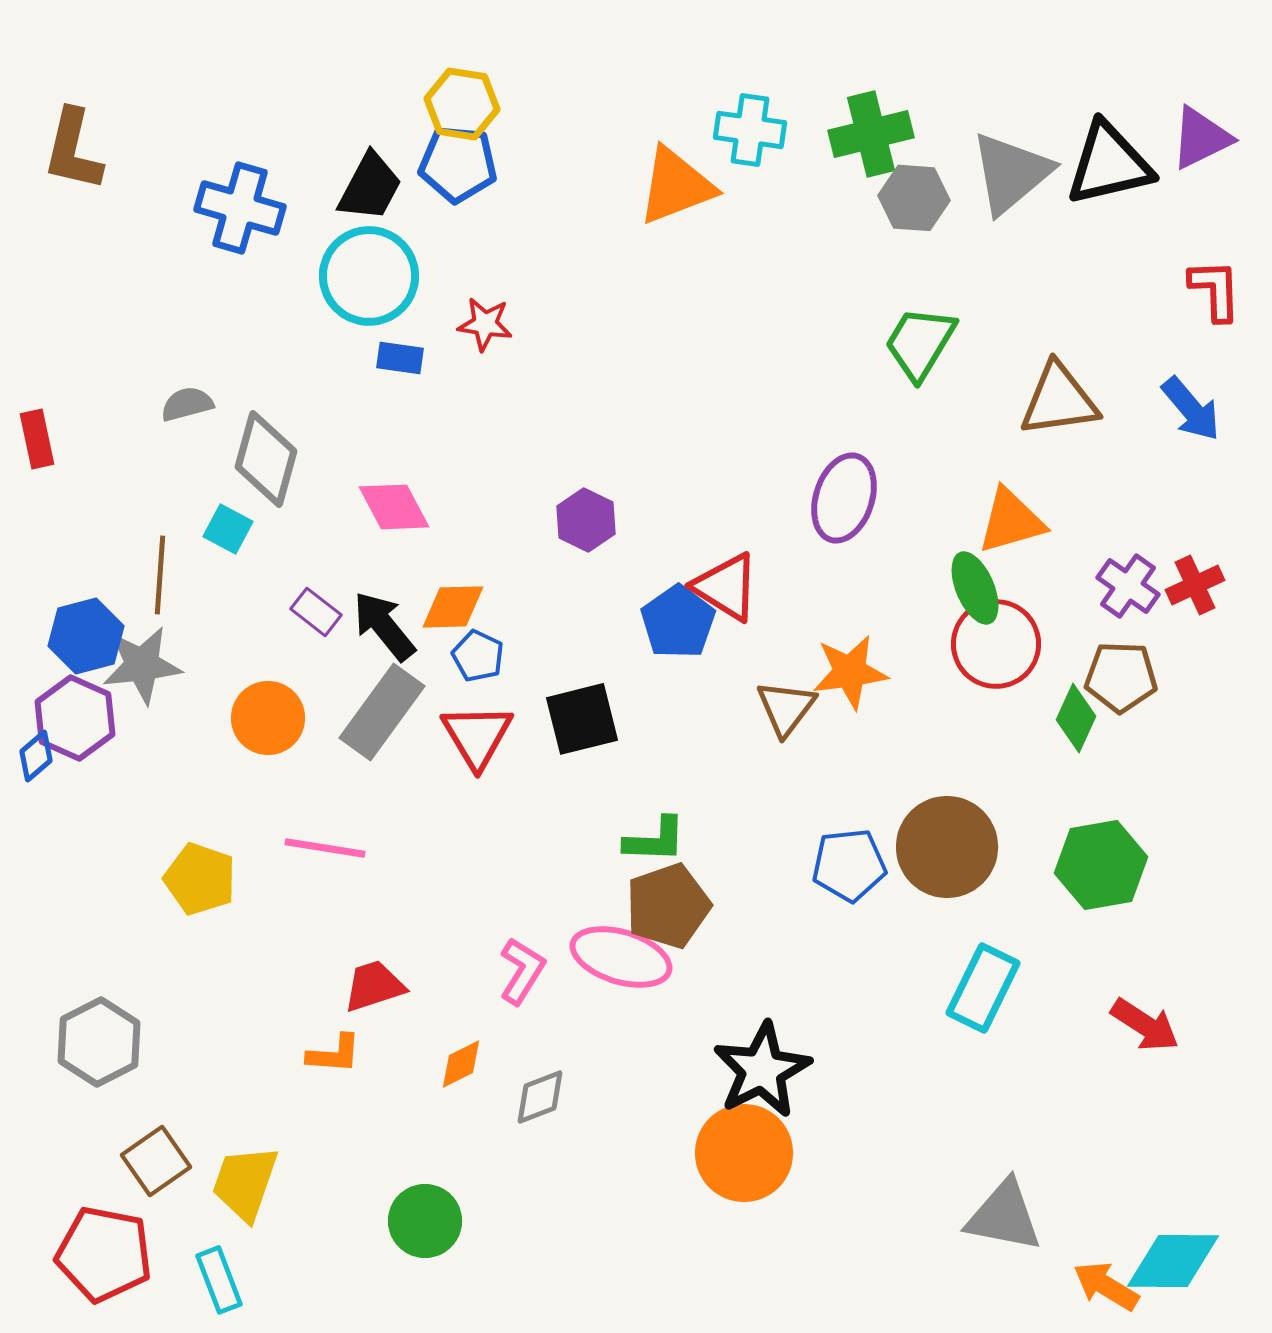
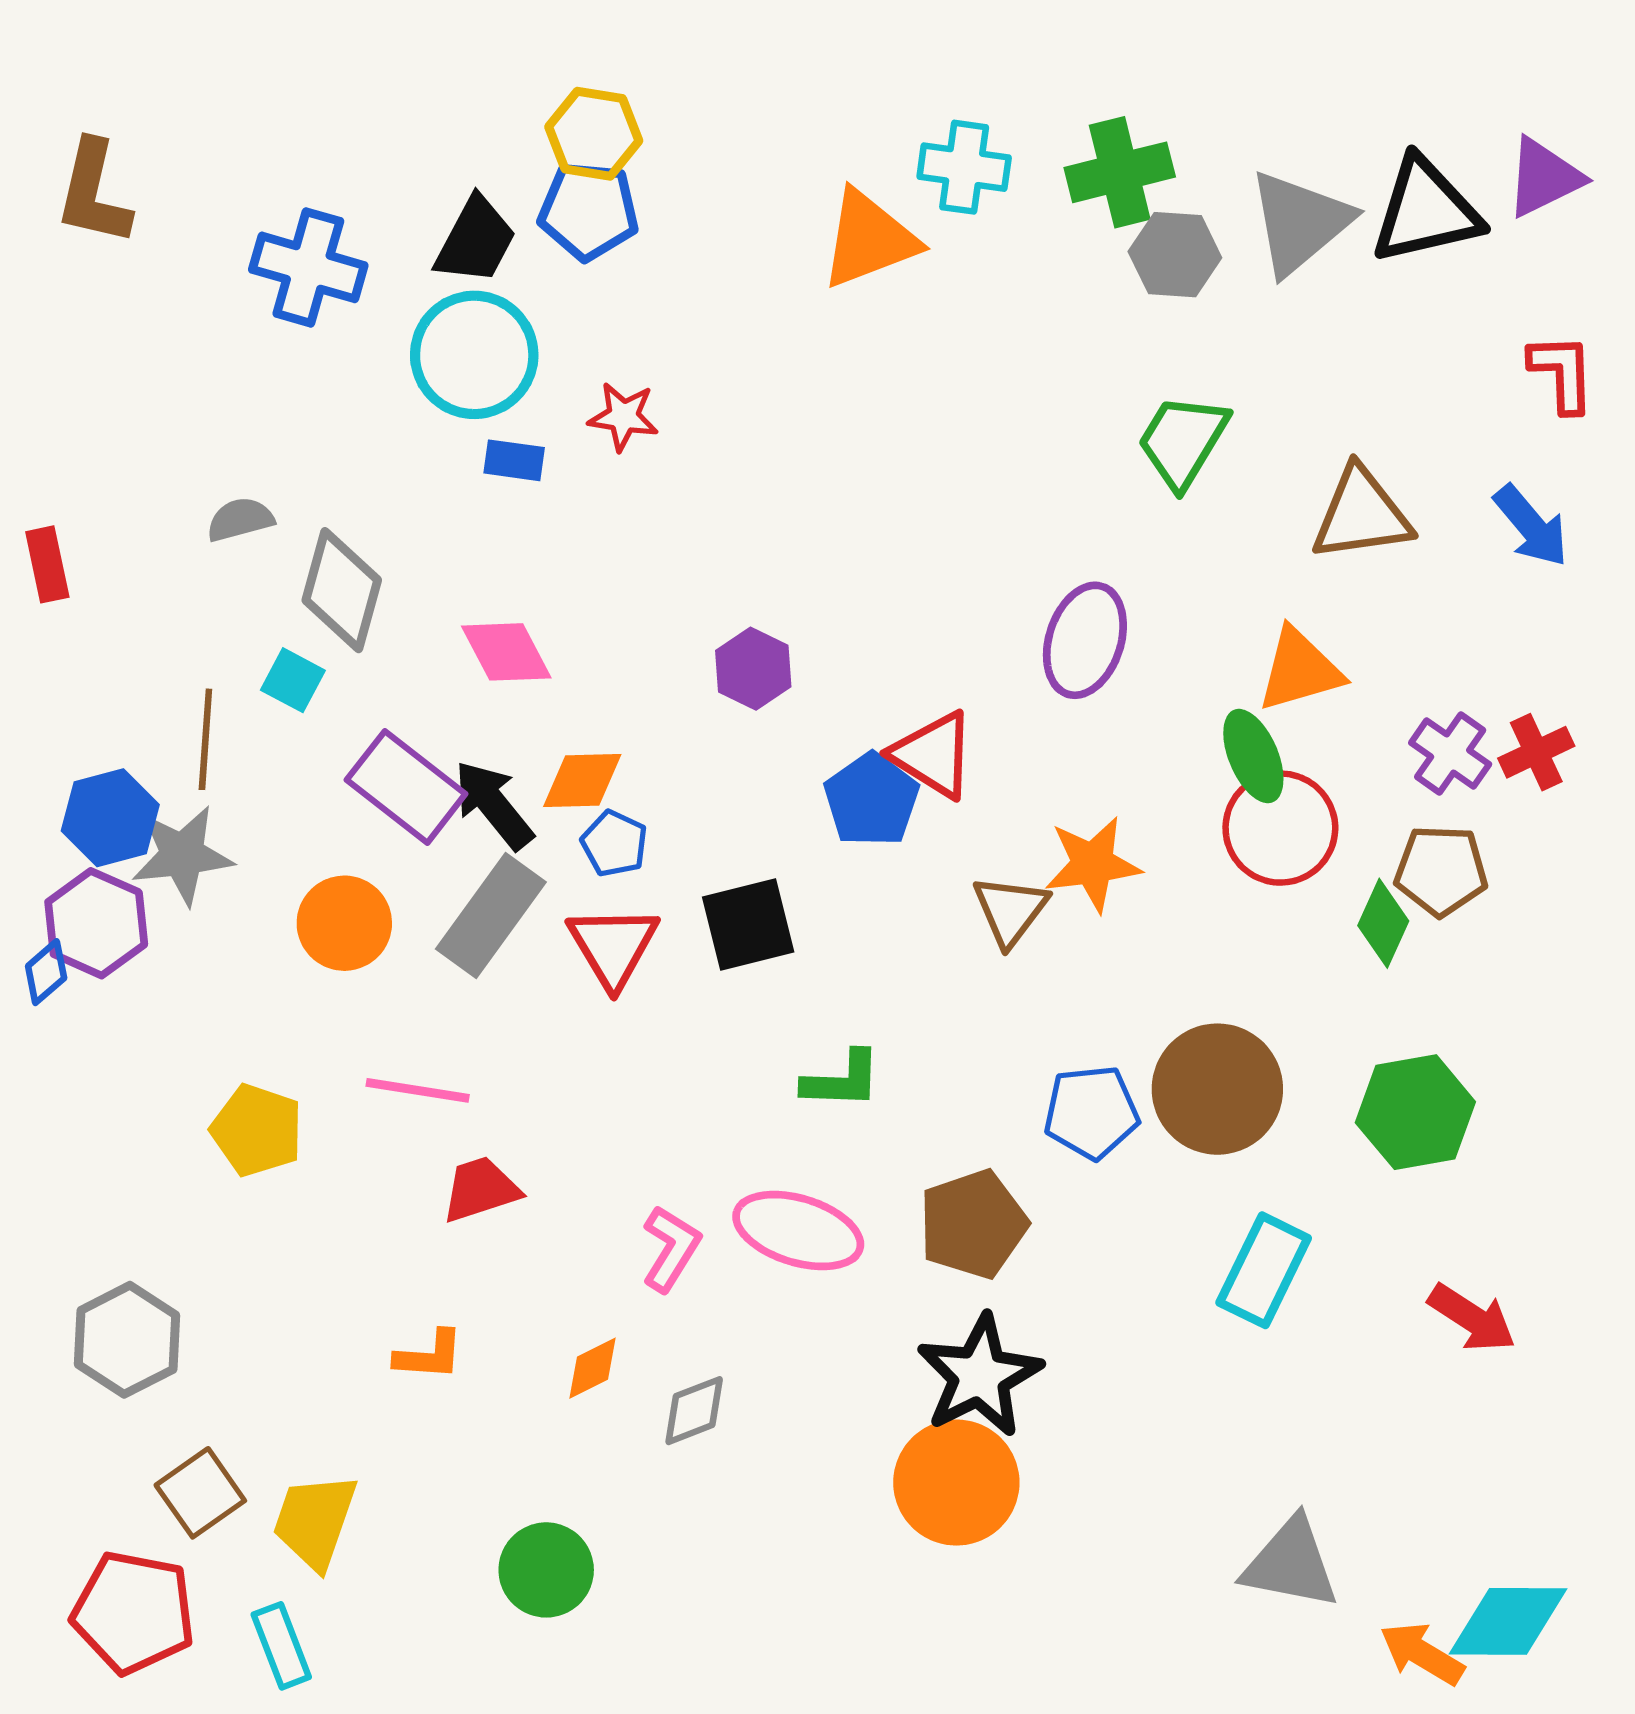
purple rectangle: (316, 612) -> (406, 787), size x1.8
brown pentagon: (668, 906) -> (973, 1224), moved
red trapezoid: (374, 986) -> (481, 1189), moved

